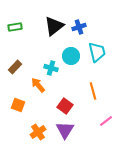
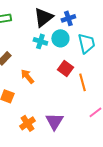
cyan circle: (71, 56) -> (60, 38), moved
cyan cross: (51, 68) -> (40, 41), moved
red square: (65, 106) -> (65, 68), moved

